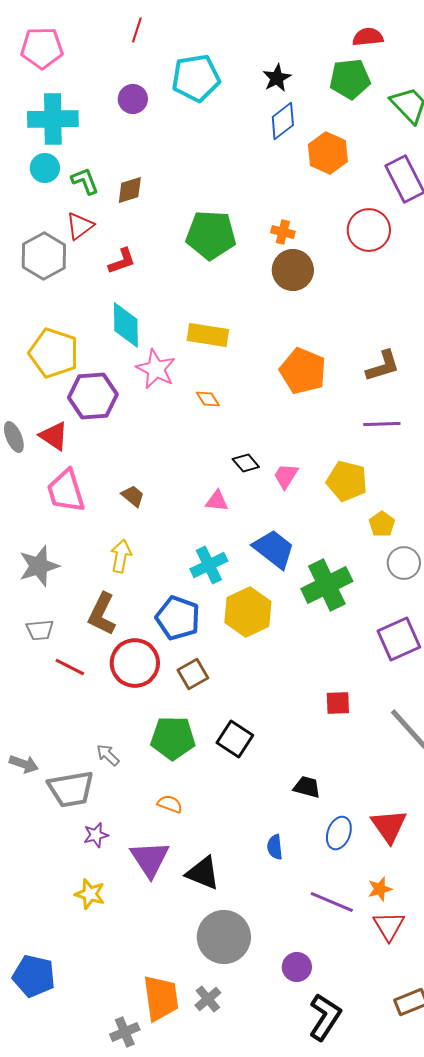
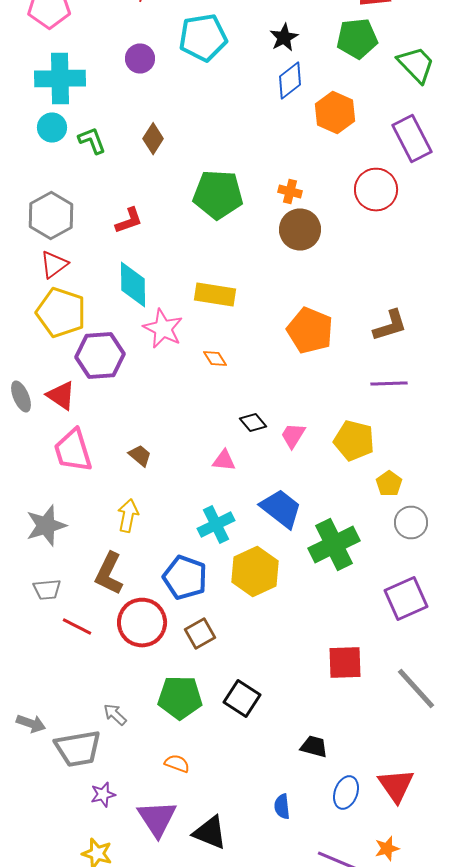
brown diamond: (130, 190) -> (153, 138), moved, turned -40
red triangle: (80, 226) -> (54, 264), moved
red square: (338, 703) -> (345, 662), size x1.4

